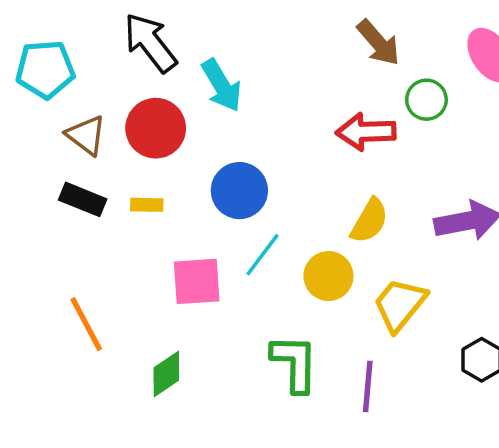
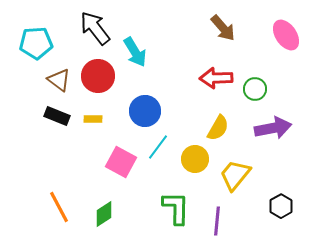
green circle: (426, 100) -> (255, 89), moved
pink square: (197, 281) -> (121, 162), turned 32
orange line: (86, 324) -> (59, 207), moved

